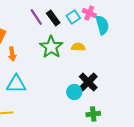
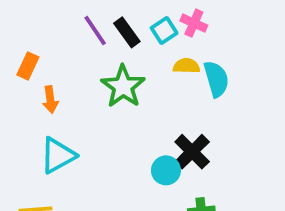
cyan semicircle: (102, 25) -> (216, 79), moved
yellow semicircle: (78, 47) -> (186, 66), moved
cyan triangle: (16, 84) -> (58, 155), turned -30

